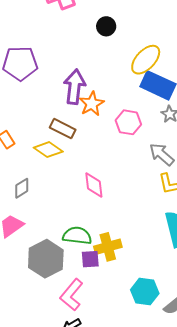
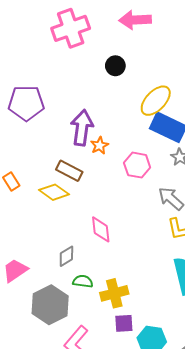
orange star: (92, 104) -> (100, 145), size x0.7
gray diamond: (22, 188) -> (66, 256), moved
green semicircle: (77, 236) -> (83, 281), size x0.7
purple square: (90, 259) -> (124, 323), moved

